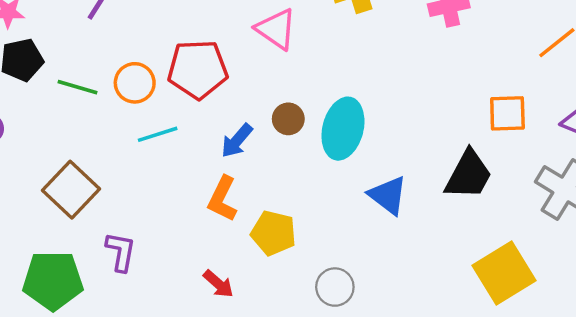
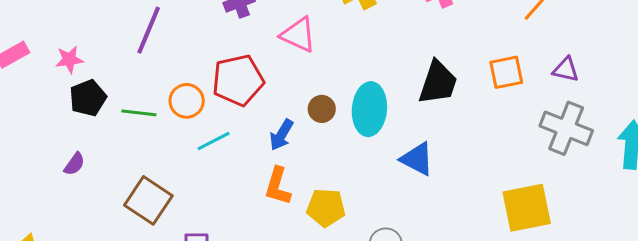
black trapezoid: (469, 175) -> (438, 83), moved
yellow square: (504, 273) -> (527, 208), turned 30

